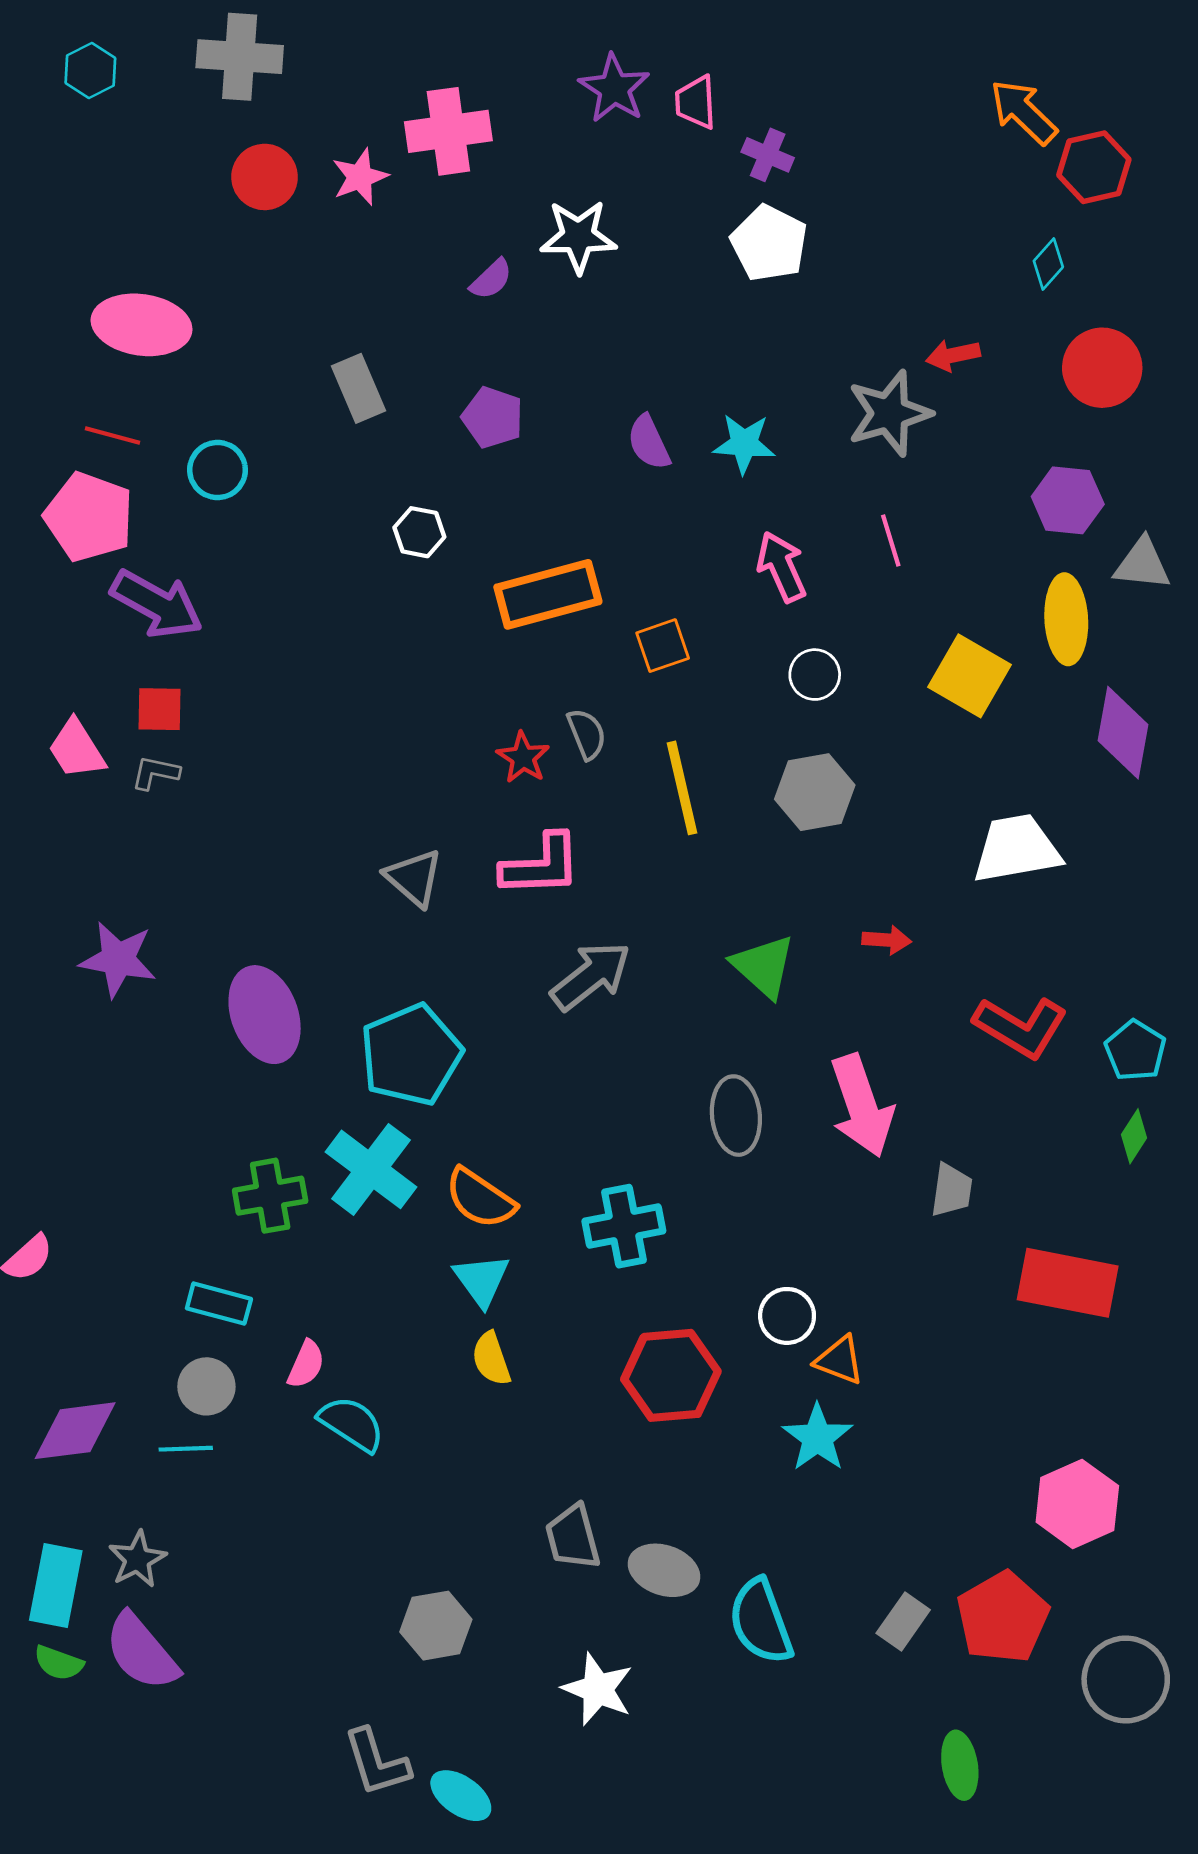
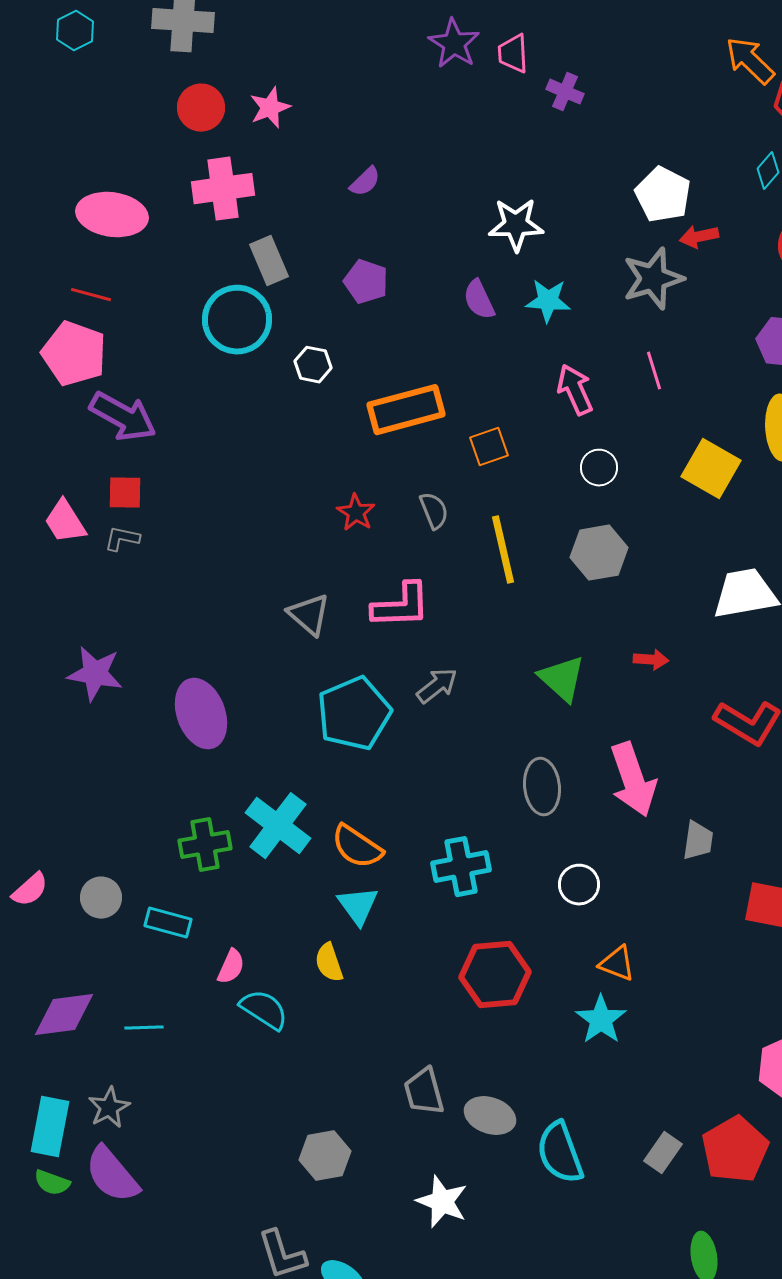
pink cross: (448, 131) -> (223, 189), moved
white star: (578, 236) -> (516, 225), moved
white pentagon: (769, 243) -> (663, 195), moved
cyan circle: (218, 470) -> (237, 320), moved, size x1.6
red star: (523, 758) -> (356, 513), moved
gray arrow: (591, 976) -> (437, 686), size x0.7
cyan pentagon: (411, 1055) -> (354, 714), moved
white circle: (787, 1316) -> (579, 885), moved
yellow semicircle: (491, 1359) -> (329, 963), moved
gray circle: (206, 1386) -> (101, 898), moved

